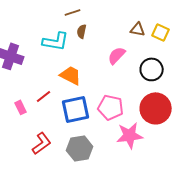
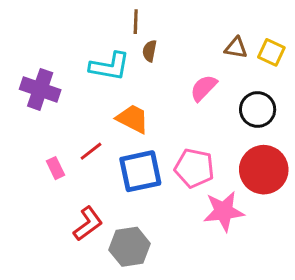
brown line: (73, 12) -> (136, 22), turned -70
gray hexagon: (80, 148) -> (130, 247), moved

